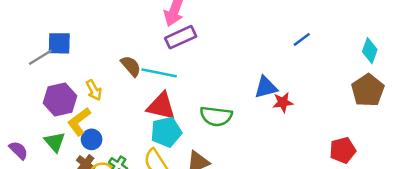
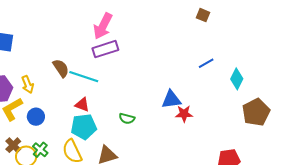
cyan diamond: (370, 51) -> (237, 79), moved
red triangle: (161, 106) -> (82, 105), size x0.6
green semicircle: (216, 116) -> (127, 119), size x0.6
blue circle: (92, 139) -> (36, 117), moved

